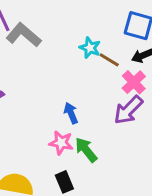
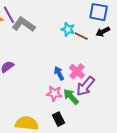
pink cross: (134, 82) -> (77, 71), moved
purple arrow: (128, 110) -> (85, 86), moved

